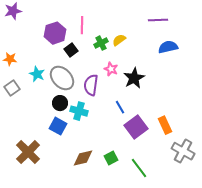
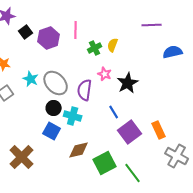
yellow semicircle: (119, 40) -> (113, 45), turned -32
blue semicircle: (168, 47) -> (173, 52), moved
black square: (71, 50) -> (26, 32), moved
brown diamond: (83, 158) -> (79, 150), moved
green square: (111, 158) -> (105, 163), size x1.6

